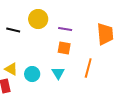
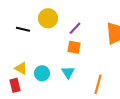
purple line: (65, 29) -> (75, 28), turned -56
orange line: (88, 68) -> (98, 84), moved

